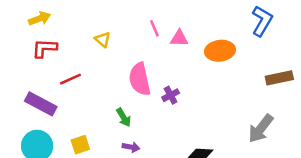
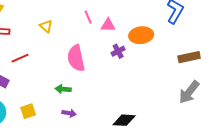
purple cross: (171, 95) -> (118, 51), moved
green arrow: (124, 117) -> (63, 89), turned 126
gray arrow: (261, 129) -> (189, 92), moved

